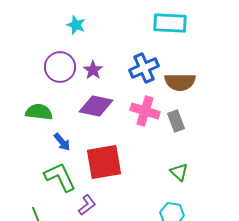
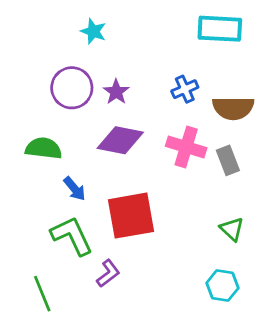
blue cross: (144, 68) -> (185, 89), size x0.7

